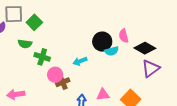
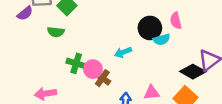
black diamond: (145, 48) -> (193, 72), moved
green cross: (42, 57) -> (76, 63), moved
brown cross: (63, 82) -> (102, 78), turned -32

